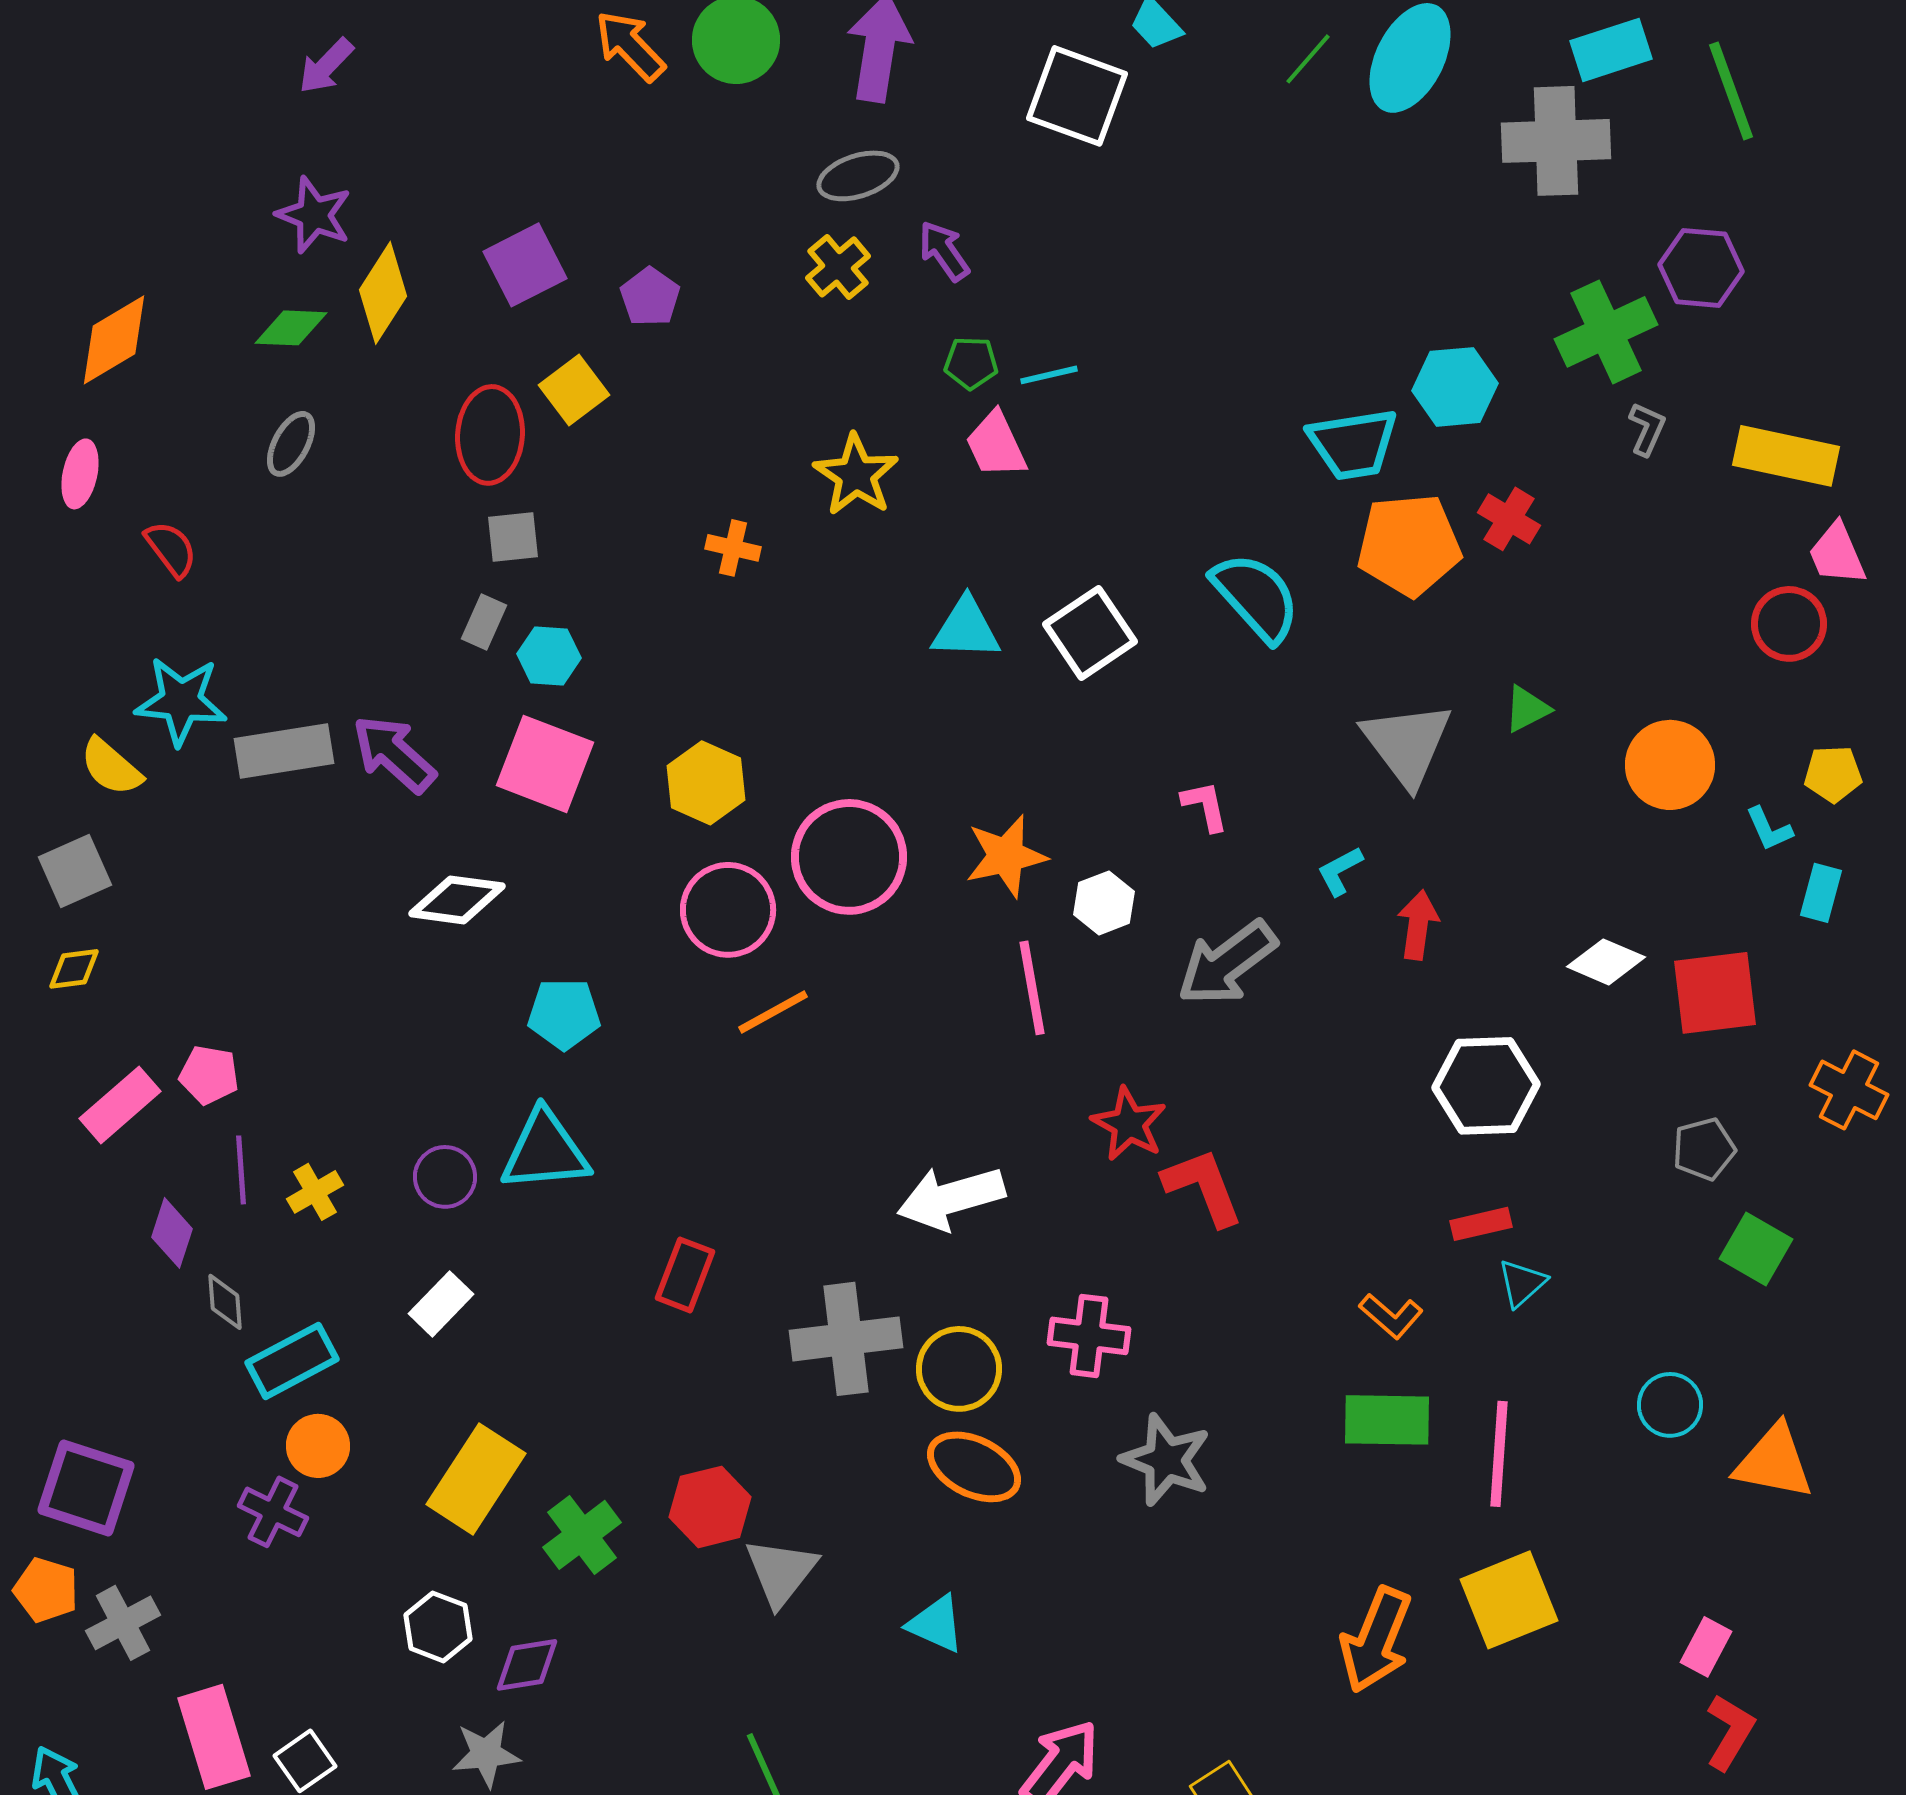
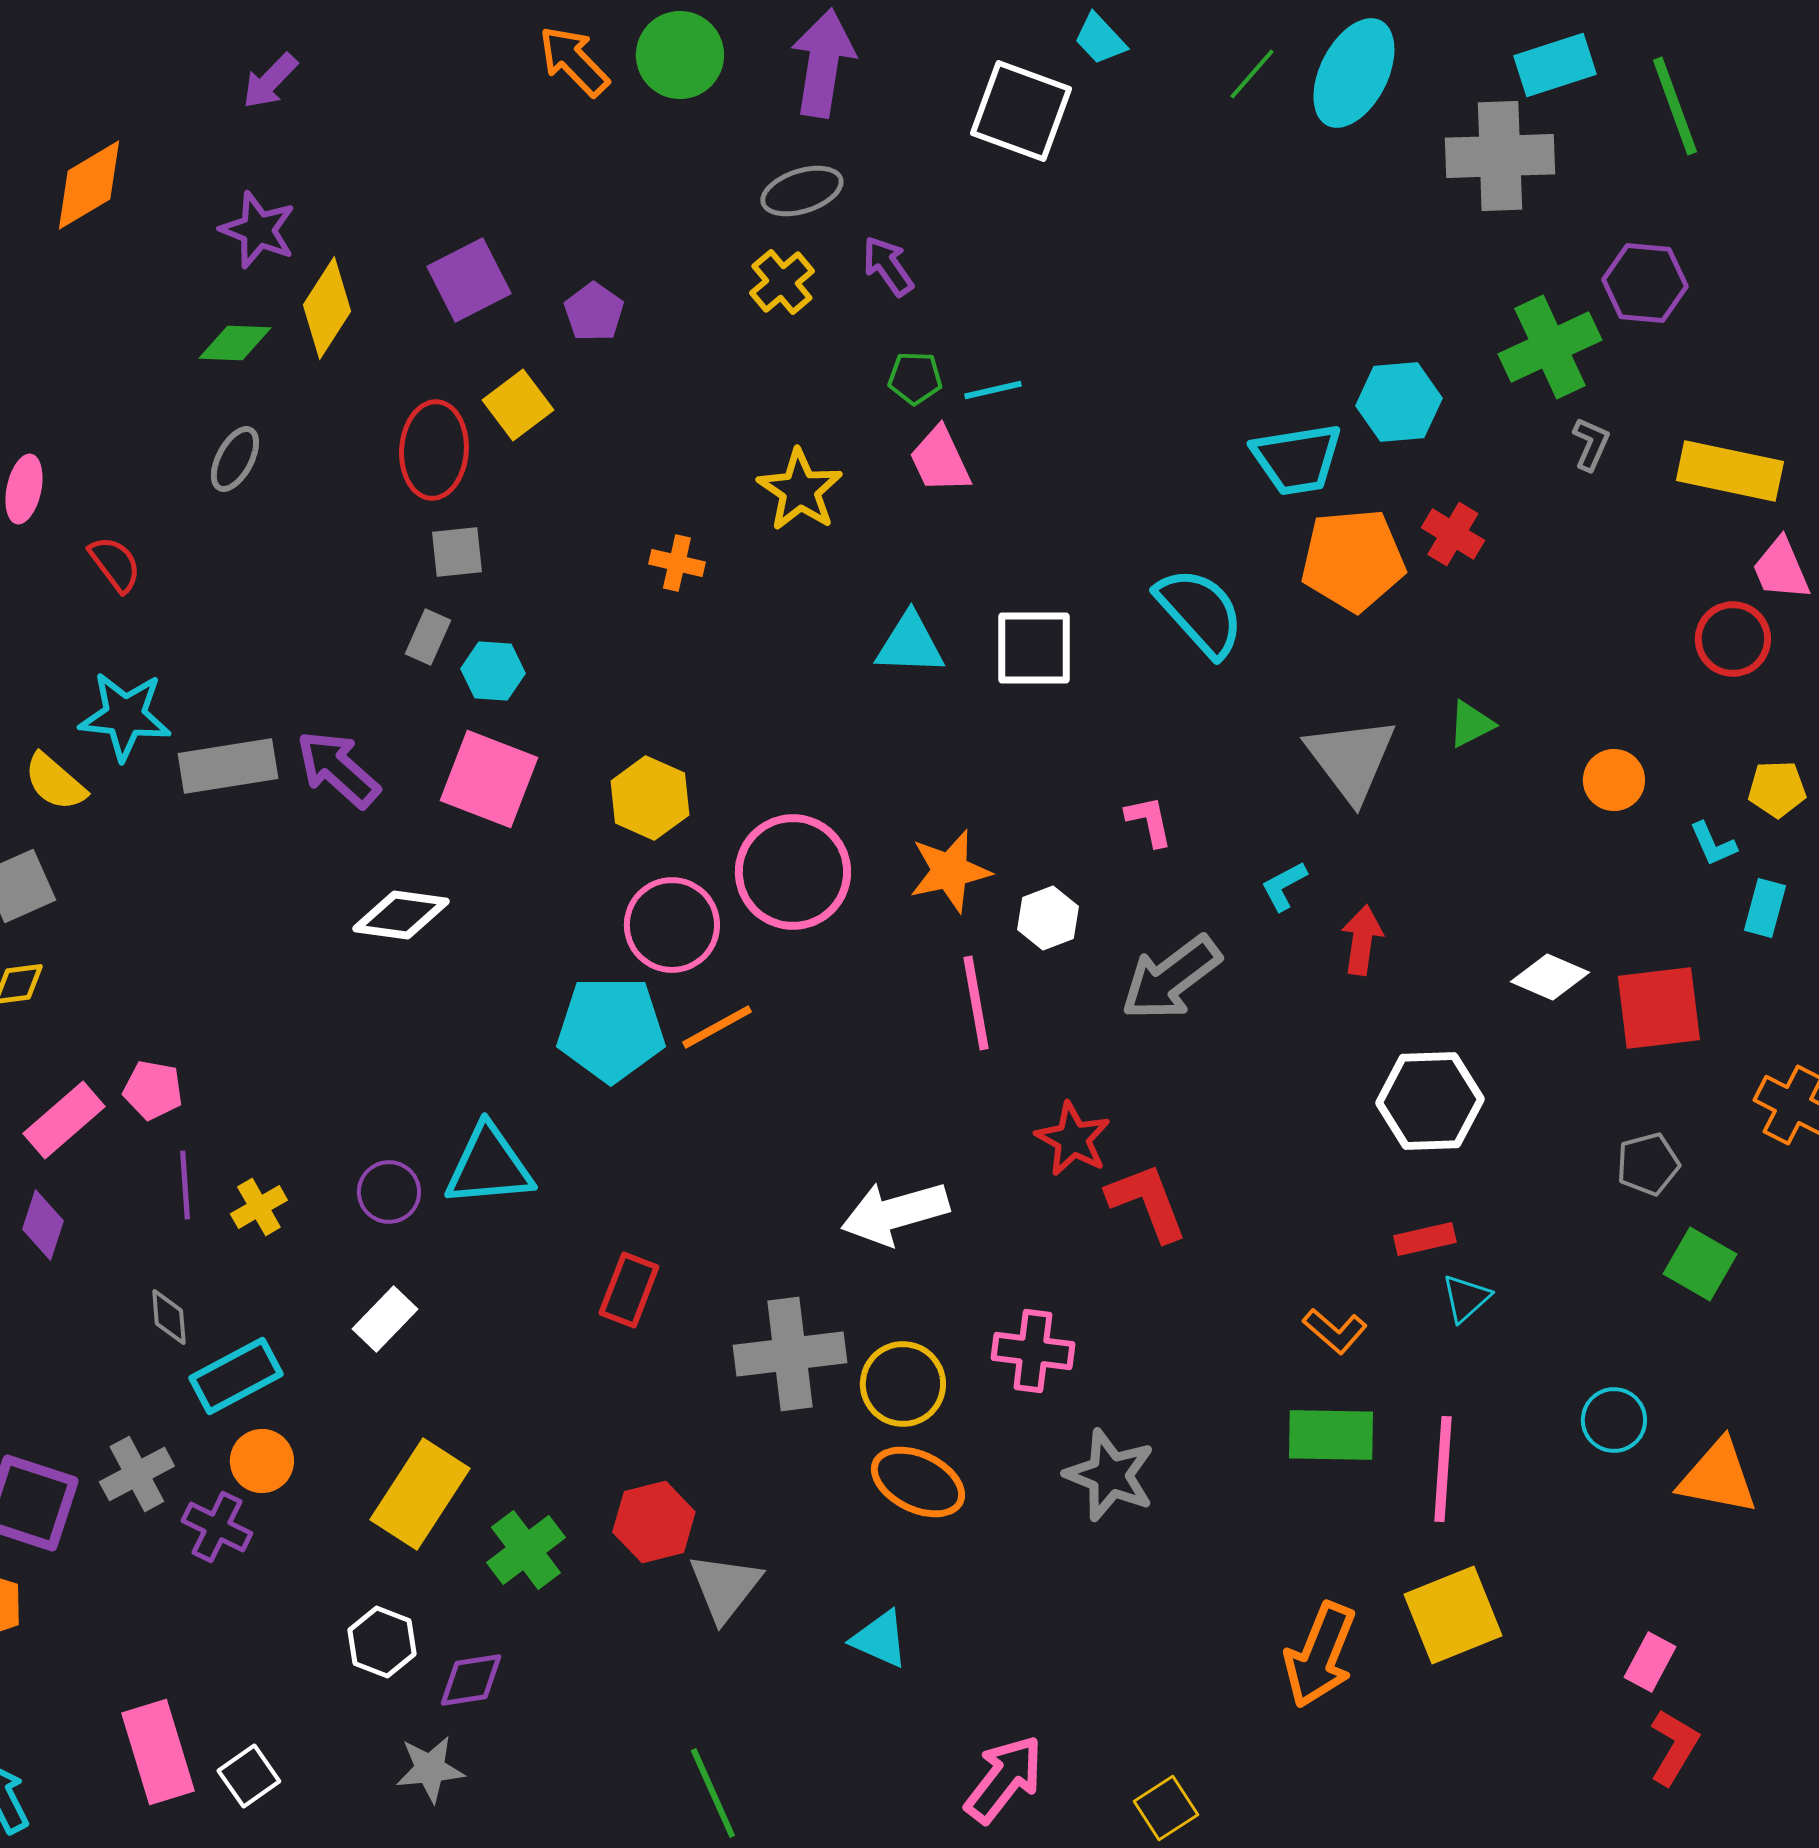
orange diamond: (114, 340) -> (89, 185), moved
white square: (1090, 633) -> (1034, 648), turned 34
orange circle: (1670, 765) -> (1614, 780), size x0.7
cyan pentagon: (564, 1014) -> (611, 1029), moved, size x1.5
purple diamond: (172, 1233) -> (43, 1225), moved
gray cross: (123, 1623) -> (137, 1474), moved

